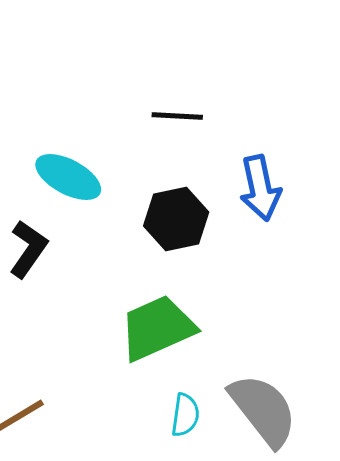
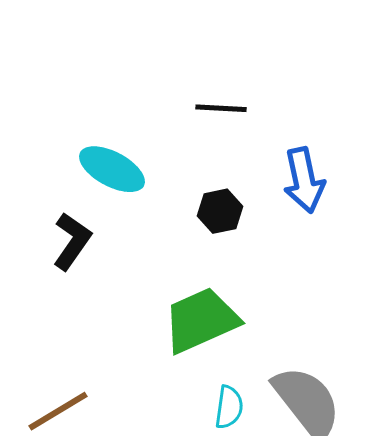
black hexagon: (176, 219) -> (220, 211), size x0.7

